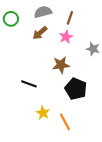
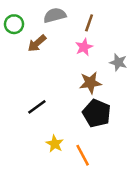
brown arrow: (40, 33) -> (37, 43), moved
brown star: (61, 65) -> (90, 83), moved
black line: (29, 84) -> (37, 107), turned -56

